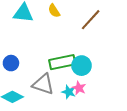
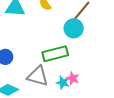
cyan circle: (82, 66) -> (74, 28), moved

